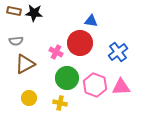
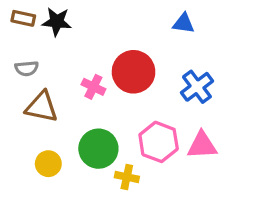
blue triangle: (91, 21) -> (184, 23), moved
brown triangle: (25, 64) -> (42, 107), turned 40
green circle: (67, 78) -> (98, 149), moved
yellow cross: (60, 103) -> (127, 177), moved

